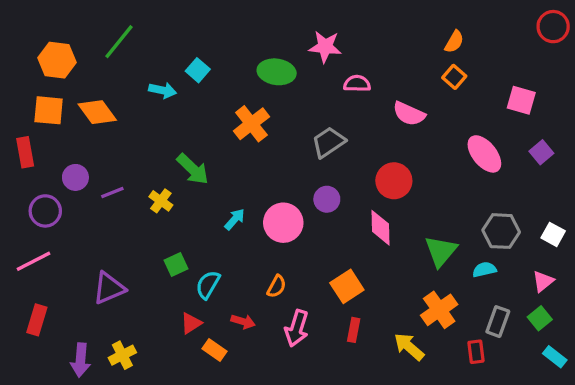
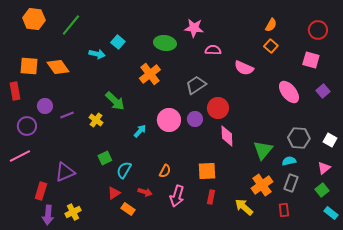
red circle: (553, 27) -> (318, 30), moved
orange hexagon: (57, 60) -> (34, 19), moved
red circle: (394, 181) -> (218, 108), moved
pink circle: (283, 223) -> (169, 120), moved
orange square: (347, 286) -> (207, 171), turned 30
red rectangle: (37, 320) -> (41, 191), moved
gray rectangle: (498, 322) -> (291, 183), moved

